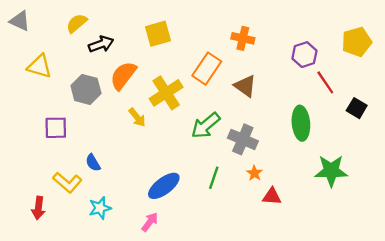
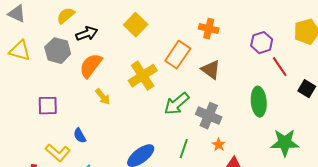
yellow square: (158, 34) -> (136, 25), turned -30
yellow triangle: (40, 66) -> (20, 51), moved
orange semicircle: (123, 76) -> (91, 66), moved
gray hexagon: (86, 89) -> (58, 51), moved
yellow arrow: (137, 117) -> (103, 97), moved

